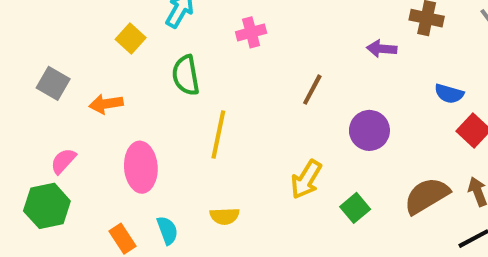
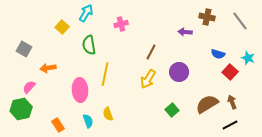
orange arrow: (106, 104) -> (48, 68), moved
pink ellipse: (141, 167) -> (80, 90), moved
yellow arrow: (306, 179) -> (148, 79), moved
yellow semicircle: (225, 216) -> (108, 114), turned 72
cyan semicircle: (167, 230) -> (88, 121), moved

